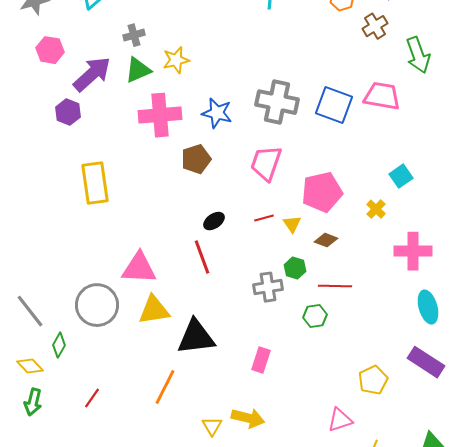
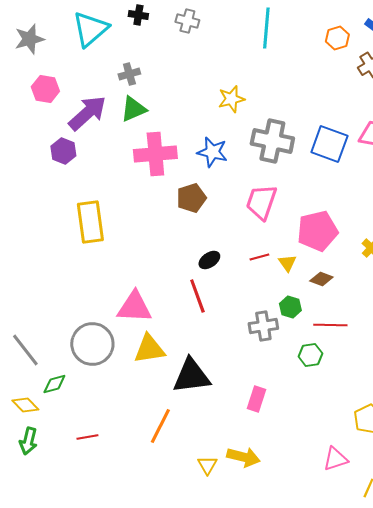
yellow star: (176, 60) -> (231, 99), moved
green diamond: (59, 345) -> (54, 384), turned 45
red line: (92, 398) -> (87, 437), turned 45

